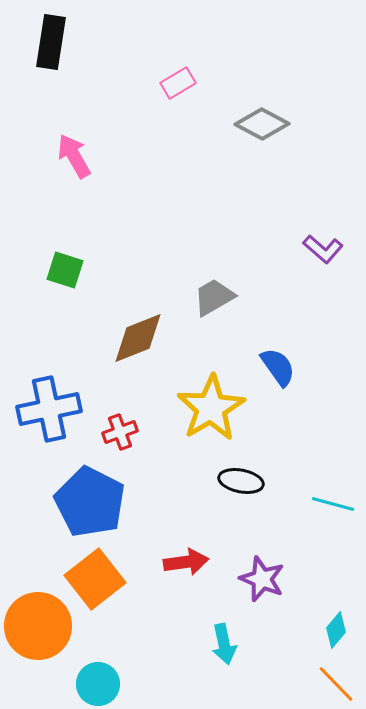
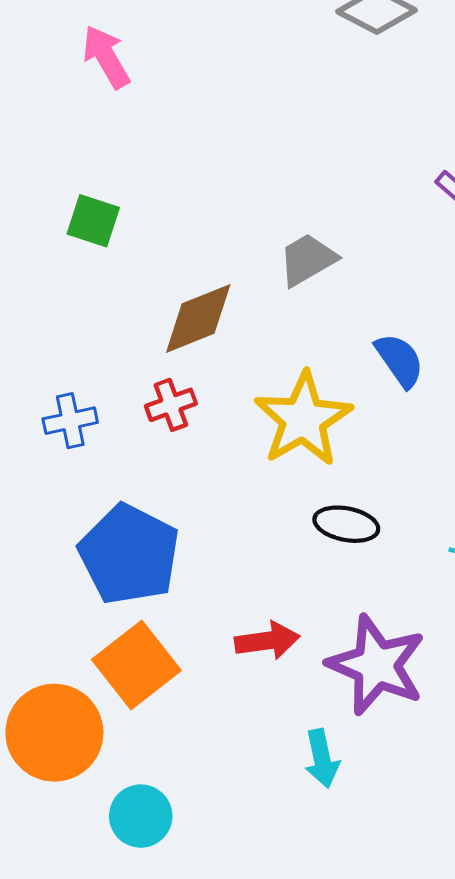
blue cross: (49, 409) -> (70, 421), size x0.6
red cross: (120, 432) -> (171, 405), moved
purple star: (262, 579) -> (377, 665), size x1.5

